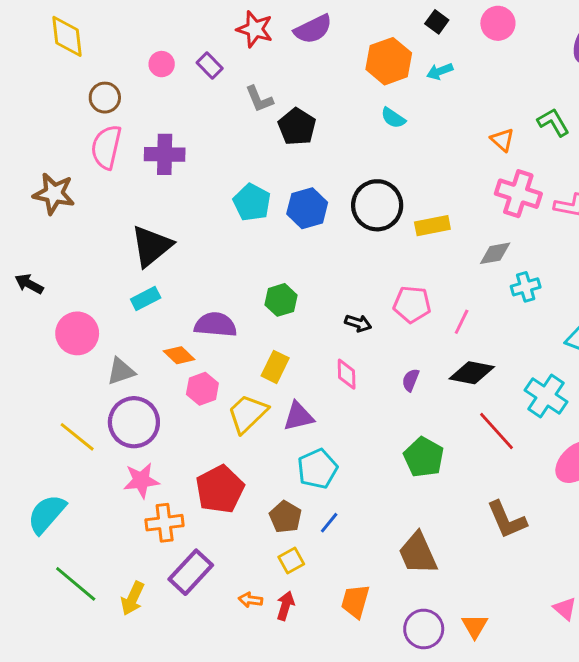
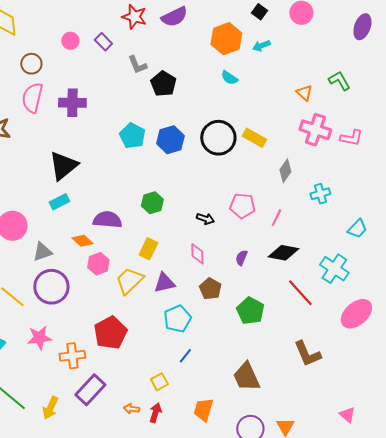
yellow rectangle: (432, 226) -> (254, 138), moved, turned 40
gray diamond: (495, 253) -> (285, 171), moved, turned -45
pink star: (141, 480) -> (39, 338), moved
brown pentagon: (285, 517) -> (210, 289), moved

